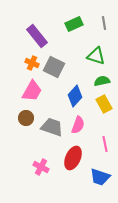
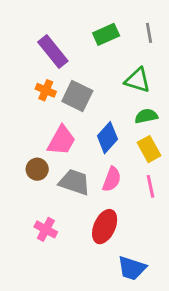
pink trapezoid: (32, 91) -> (62, 140), moved
pink line: (105, 144) -> (151, 186), moved
pink cross: (41, 167) -> (46, 229), moved
blue trapezoid: (100, 177) -> (132, 268), moved

